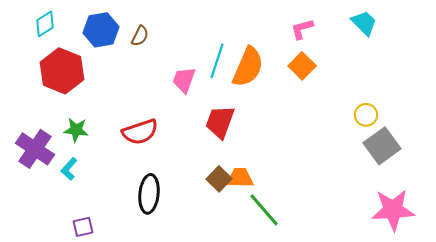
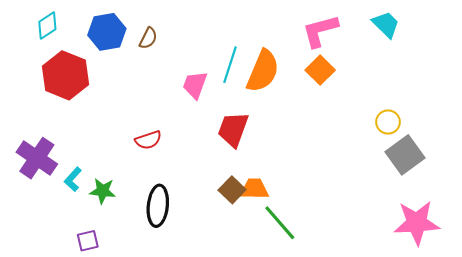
pink L-shape: (302, 29) -> (320, 31), size x1.5
green star: (76, 130) -> (103, 191), moved
red semicircle: (140, 132) -> (148, 140), size x0.7

